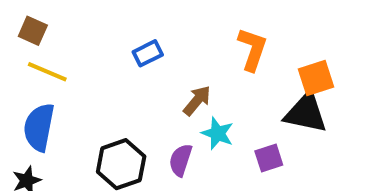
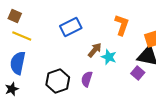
blue rectangle: (148, 53) -> (71, 27), size x1.5
cyan star: (218, 133) -> (109, 57), moved
purple square: (269, 158) -> (138, 73), moved, turned -32

